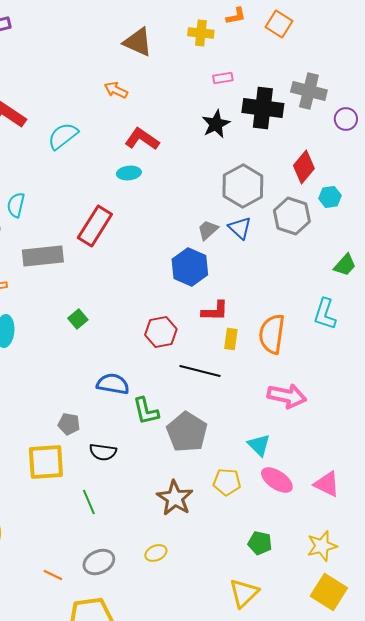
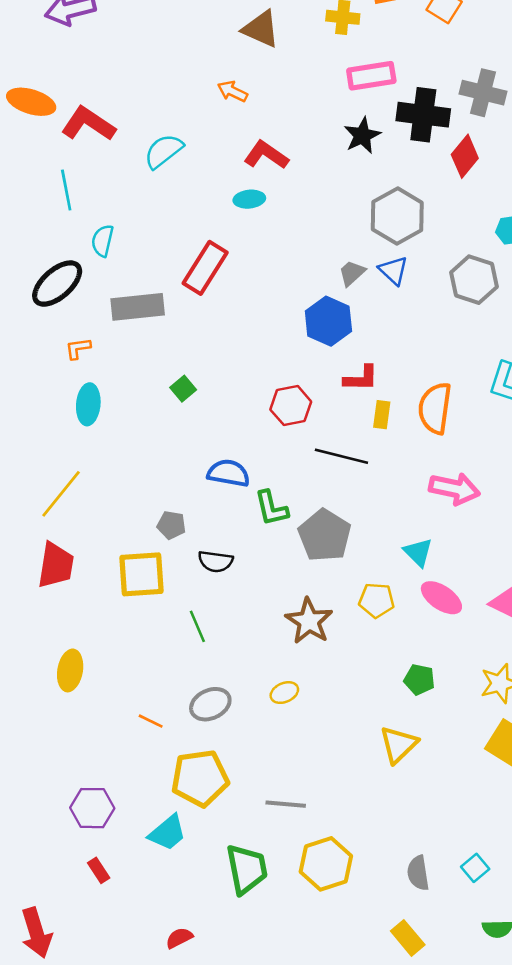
pink rectangle: (223, 78) -> (371, 76), size x1.8
red diamond: (304, 167) -> (465, 156), moved
gray hexagon: (292, 216) -> (474, 280), moved

